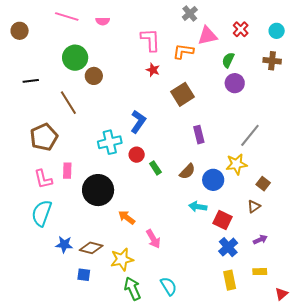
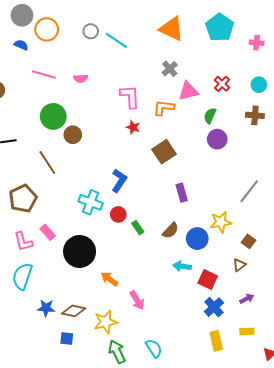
gray line: (250, 135) -> (249, 191), moved
cyan cross: (110, 142) -> (91, 202), turned 35
pink rectangle: (67, 171) -> (48, 232), turned -42

